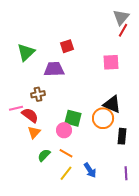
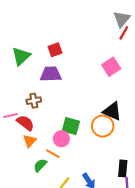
red square: (67, 46) -> (55, 50), moved
pink square: (111, 62) -> (111, 67), turned -30
black rectangle: (122, 136) -> (123, 168), moved
orange line: (66, 153) -> (53, 154), moved

